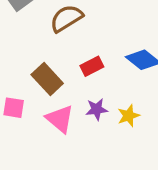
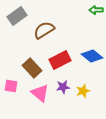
red rectangle: (92, 66) -> (60, 60), size x1.5

